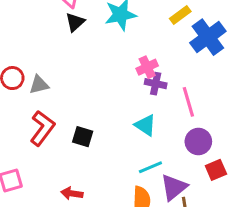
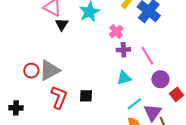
pink cross: (147, 67) -> (116, 32), moved
gray triangle: (39, 85) -> (49, 70), size x1.6
cyan triangle: (145, 125) -> (124, 78), turned -35

